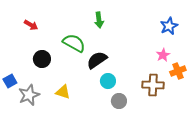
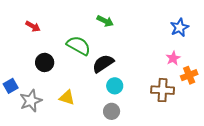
green arrow: (99, 20) -> (105, 21), turned -56
gray circle: (119, 101) -> (112, 111), moved

